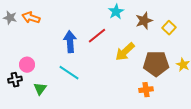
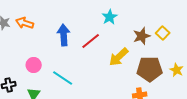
brown star: (144, 21) -> (142, 36), moved
blue arrow: (70, 42) -> (64, 35), moved
pink circle: (27, 65) -> (34, 65), moved

